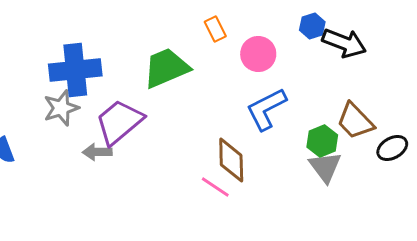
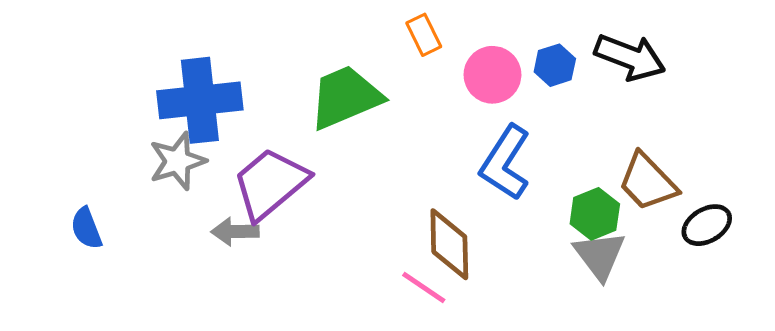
blue hexagon: (312, 26) -> (555, 65), moved
blue L-shape: (266, 109) -> (505, 163), turned -30

